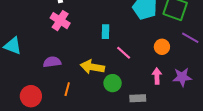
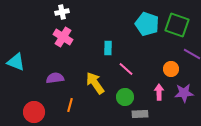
orange circle: (162, 47) -> (171, 69), moved
yellow arrow: (92, 67) -> (95, 83), turned 45
green circle: (113, 83) -> (125, 97), moved

